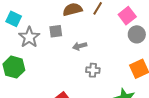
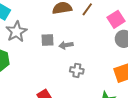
gray square: (56, 31) -> (48, 40), moved

